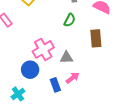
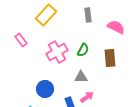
green semicircle: (70, 20) -> (83, 50), moved
pink cross: (43, 49) -> (57, 52), moved

